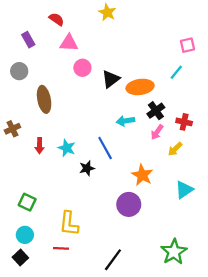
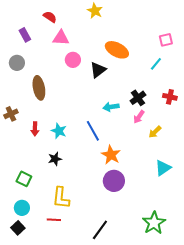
orange ellipse: (140, 87) -> (117, 50), moved, turned 35
red cross: (184, 122) -> (170, 97), moved
black star: (87, 168) -> (55, 159), moved
orange star: (142, 175) -> (111, 155), moved

